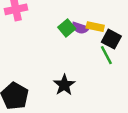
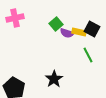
green square: (67, 28) -> (56, 24), moved
black square: (111, 39) -> (92, 29), moved

